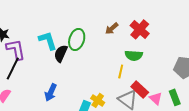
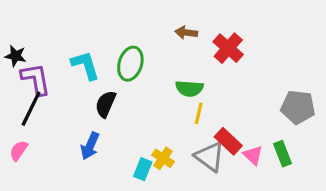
brown arrow: (112, 28) -> (186, 33), moved, turned 48
black semicircle: (61, 53) -> (106, 104), moved
green semicircle: (134, 55) -> (189, 88), moved

